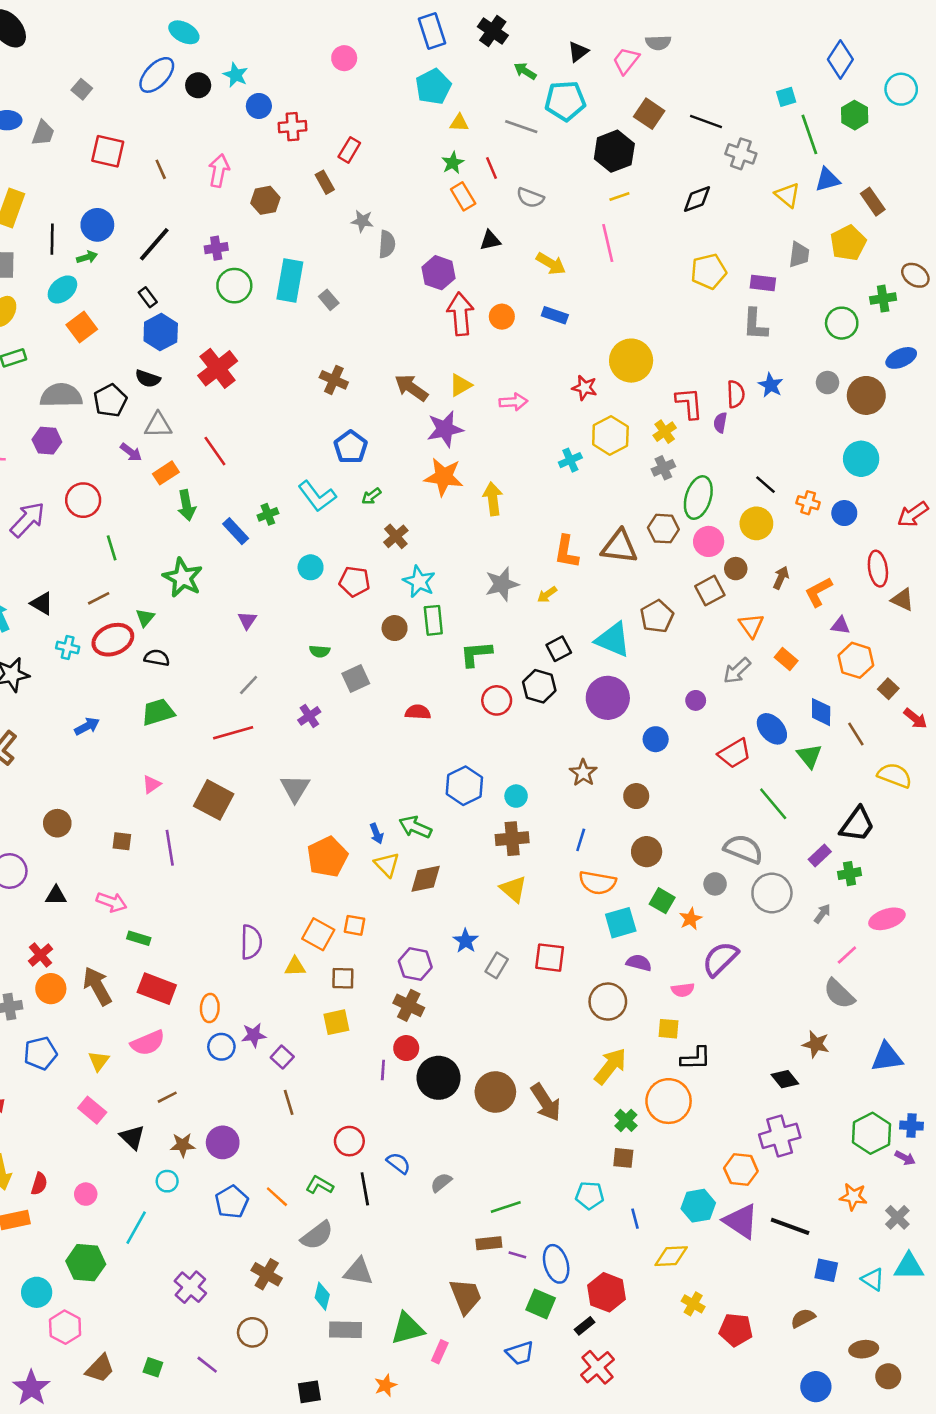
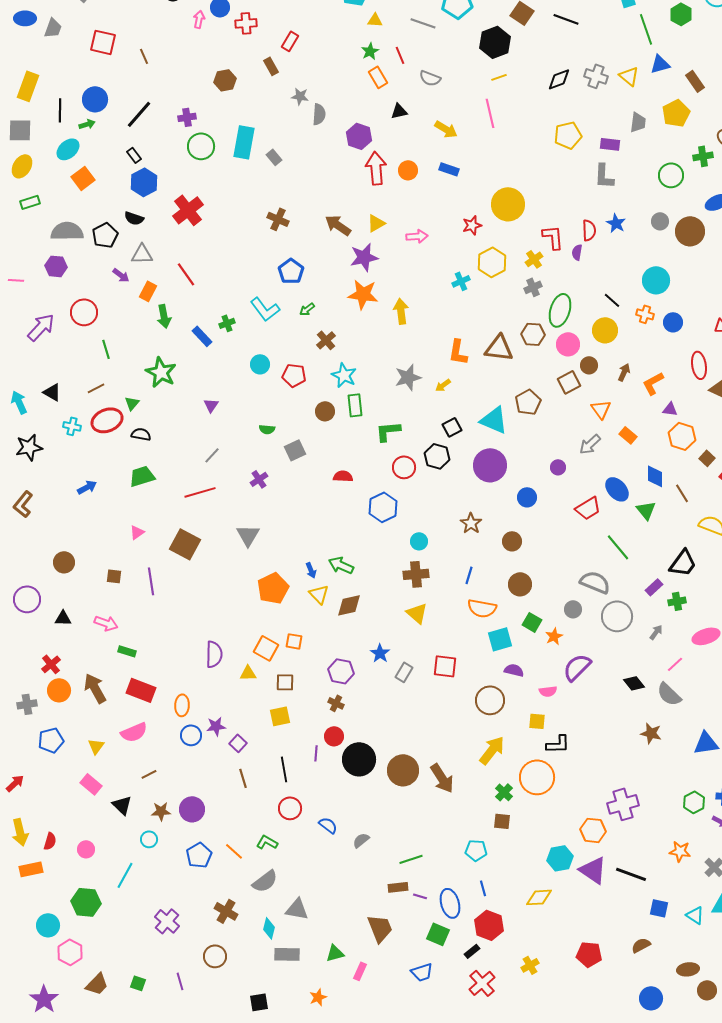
gray cross: (741, 154) -> (596, 76), moved
pink arrow: (219, 171) -> (199, 19), moved, size x0.7
red star: (585, 388) -> (472, 225), turned -30
cyan circle: (861, 459) -> (656, 280), moved
orange rectangle: (166, 473) -> (148, 291), turned -30
blue hexagon: (464, 786) -> (383, 507), moved
brown cross: (409, 1005) -> (336, 703), size x0.7
black diamond: (785, 1079) -> (634, 683), moved
green hexagon: (871, 1133) -> (694, 802), size x0.7
black line: (365, 1189) -> (284, 769), moved
blue line: (635, 1219) -> (483, 888), moved
yellow cross: (693, 1304) -> (530, 965), moved, turned 30
green triangle: (407, 1328) -> (335, 953), size x0.7
purple line: (207, 1365) -> (180, 981), turned 36

